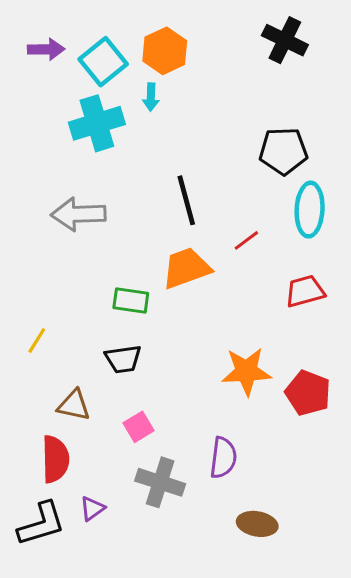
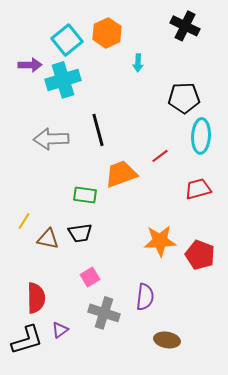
purple arrow: (46, 49) -> (30, 65), moved
cyan arrow: (151, 97) -> (138, 63), moved
black line: (186, 200) -> (98, 130), moved
brown triangle: (74, 405) -> (48, 239), moved

